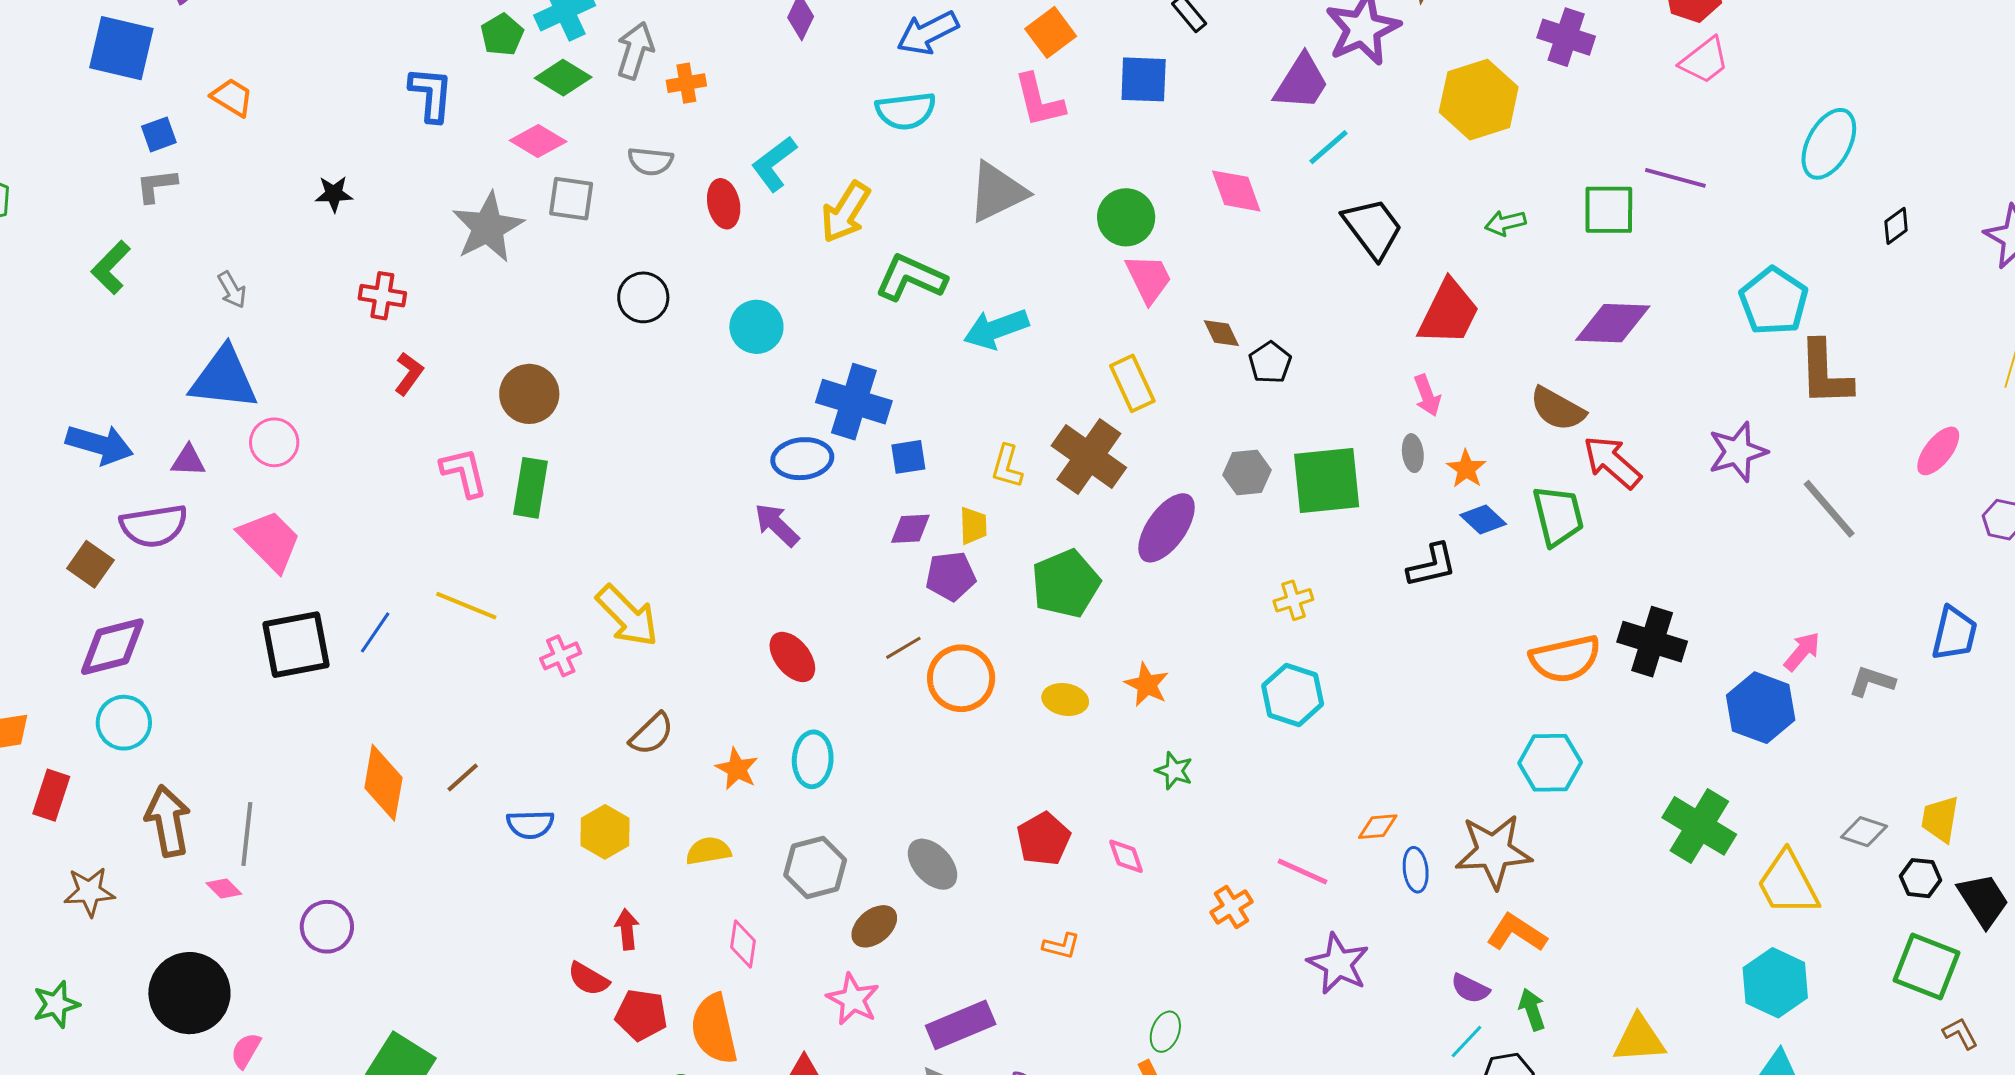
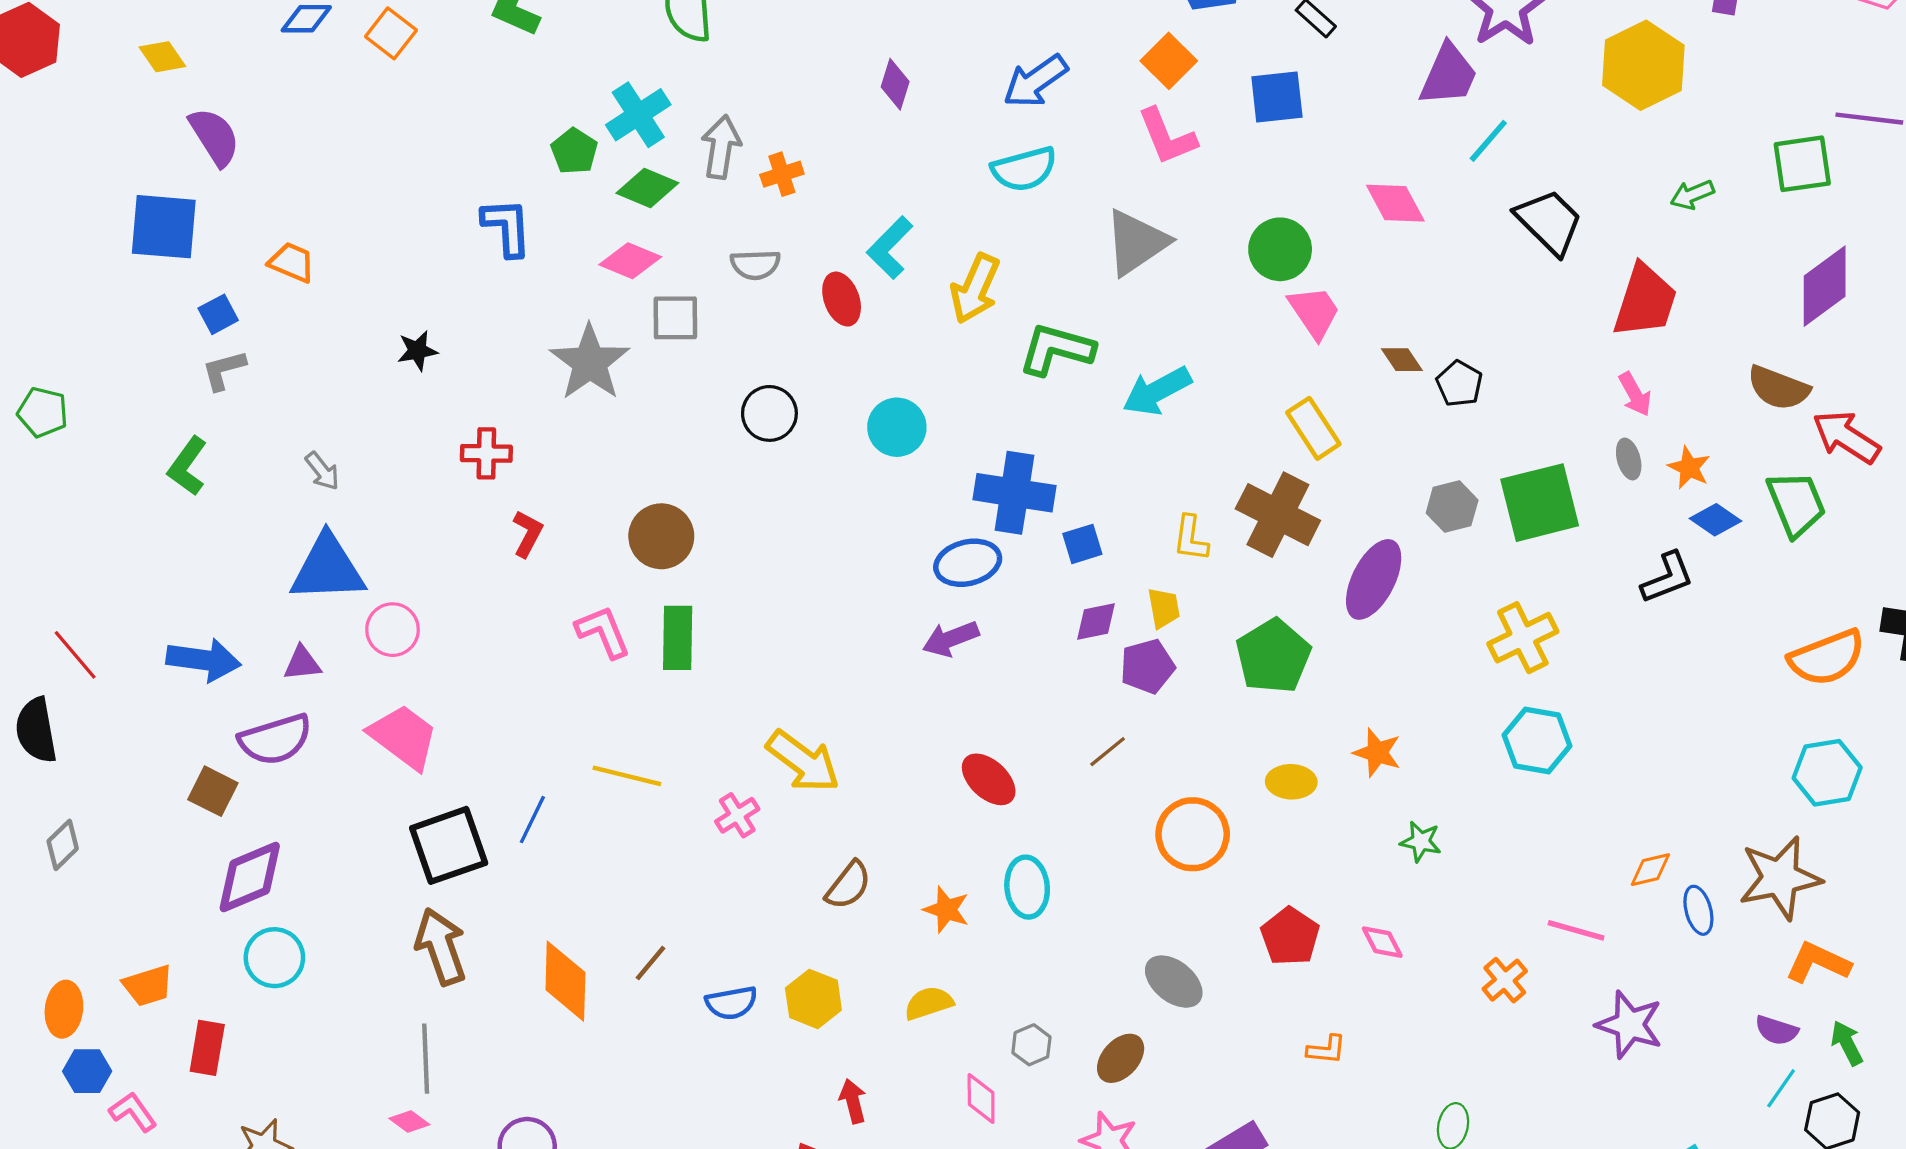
purple diamond: (1613, 323) -> (1825, 286), turned -30
purple arrow: (777, 525) -> (951, 639), turned -57
yellow cross: (1293, 600) -> (1523, 638), size x1.6
orange circle: (961, 678) -> (1193, 834), moved
brown arrow: (168, 821) -> (441, 946), moved
gray hexagon: (815, 867) -> (1031, 1045), moved, size x0.6

